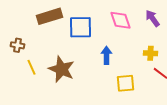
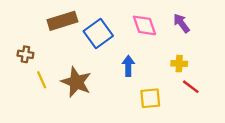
blue square: (80, 27) -> (98, 34), turned -35

